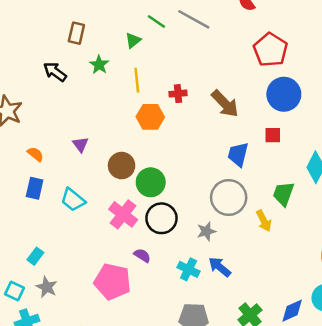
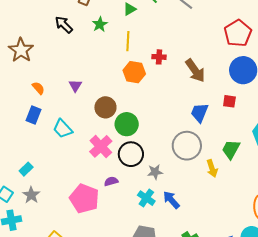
gray star: (206, 231) -> (155, 172), moved
purple semicircle: (142, 255) -> (111, 181), turned -56

